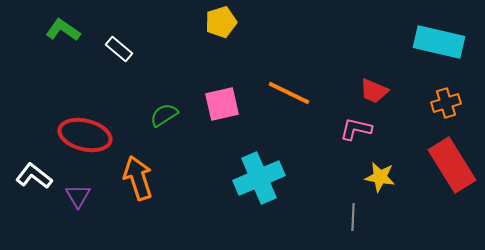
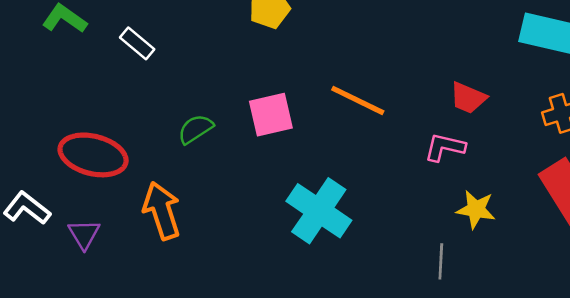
cyan cross: (259, 178) -> (319, 211), turned -33

